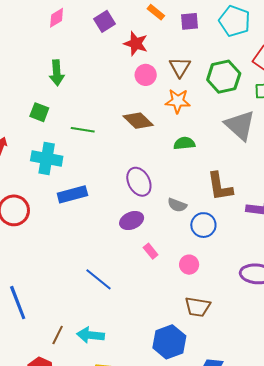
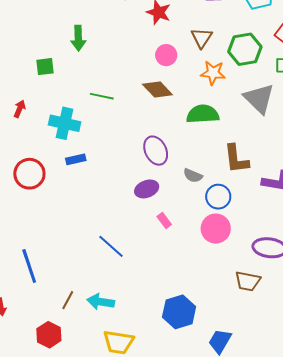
pink circle: (146, 75) -> (166, 55), moved
orange star: (178, 101) -> (213, 73), moved
green square: (39, 112) -> (45, 67), moved, turned -30
green semicircle: (184, 143) -> (203, 114), size x1.5
blue rectangle: (72, 194) -> (76, 159), moved, size x0.7
pink circle: (189, 265) -> (216, 229), moved, size x1.5
brown trapezoid: (198, 307) -> (248, 281), moved

